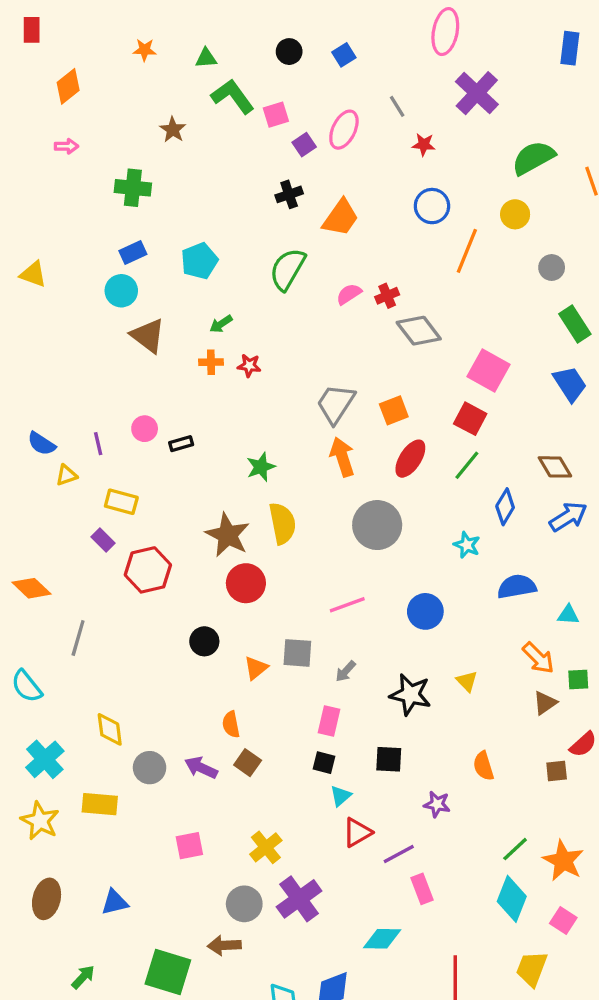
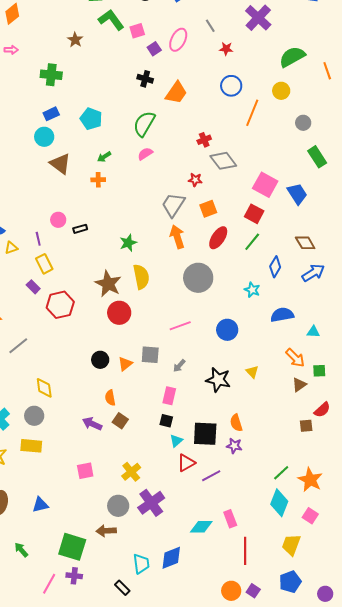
black cross: (289, 194) -> (145, 79), turned 35
cyan pentagon: (199, 261) -> (91, 119), turned -30
pink semicircle: (349, 294) -> (145, 154), moved
red star: (249, 366) -> (195, 180), moved
blue trapezoid: (570, 384) -> (297, 194), moved
purple line: (98, 444) -> (38, 239), moved
yellow rectangle: (121, 502) -> (44, 264), turned 48
gray line: (78, 638) -> (18, 346), turned 35
black circle: (204, 641) -> (100, 360), moved
yellow diamond: (110, 729) -> (44, 388), moved
black square: (389, 759) -> (205, 434), moved, size x1.5
orange semicircle: (483, 766) -> (236, 423), moved
gray circle: (150, 768) -> (34, 416), moved
pink rectangle: (422, 889) -> (230, 519), moved
green arrow: (83, 977) -> (21, 550), turned -84

